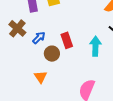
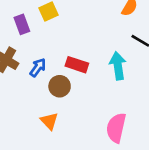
red rectangle: (67, 40) -> (77, 65), turned -42

